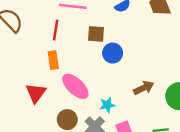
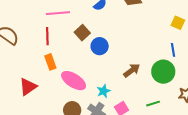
brown square: (96, 34) -> (82, 33), turned -35
red triangle: (36, 93) -> (28, 87), moved, turned 30

